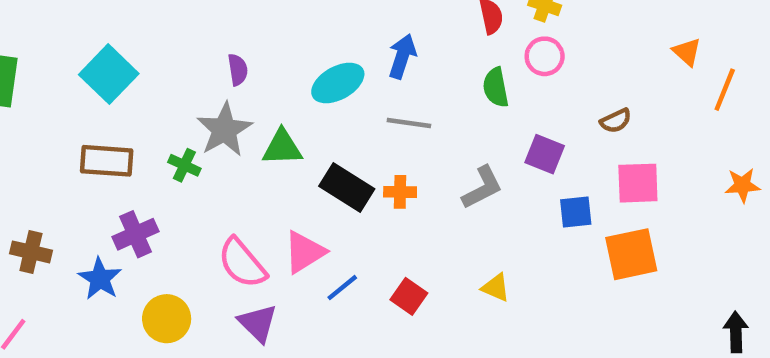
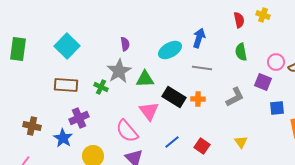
pink circle: (545, 56) -> (276, 62), moved
pink triangle: (304, 252) -> (149, 111), moved, turned -35
yellow triangle: (496, 288) -> (241, 142), turned 32

